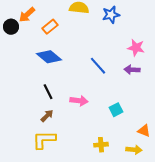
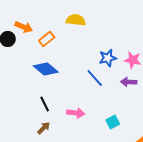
orange arrow: (27, 15) -> (24, 27), turned -114
blue star: (111, 15) -> (108, 58), moved

